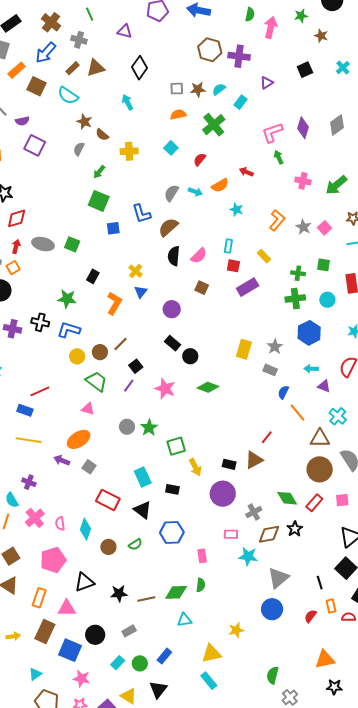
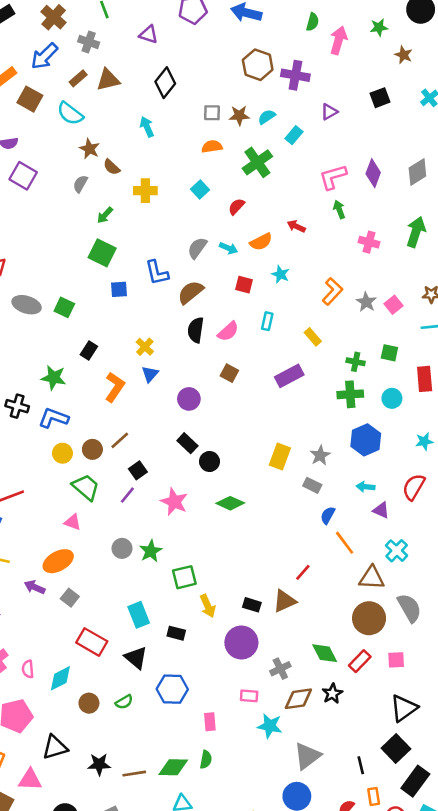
green arrow: (336, 185) -> (416, 232), moved, turned 145
red square: (233, 266) -> (244, 285), moved
cyan diamond: (85, 529) -> (60, 678), turned 40

